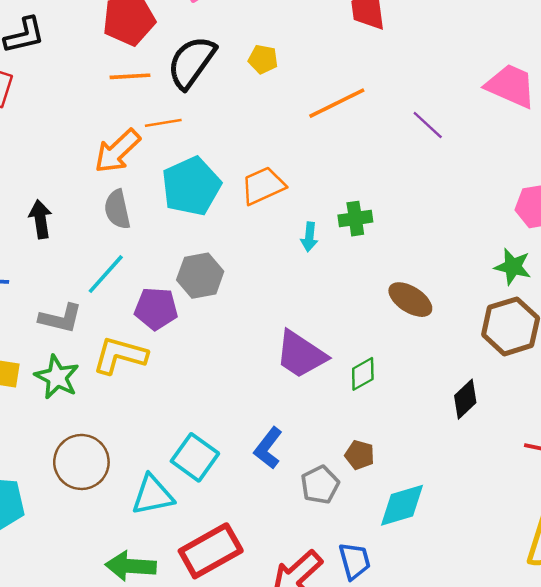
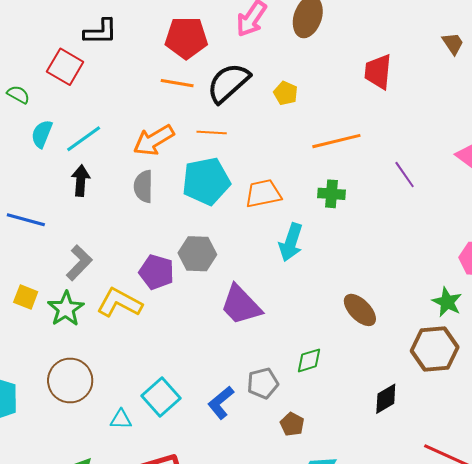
orange line: (163, 123) -> (212, 133), moved
green cross: (355, 219) -> (332, 194), moved
cyan arrow: (309, 237) -> (291, 242), size x1.6
cyan line: (106, 274) -> (84, 139), moved
gray L-shape: (61, 318) -> (79, 263), turned -72
purple trapezoid: (301, 355) -> (241, 305), moved
gray pentagon: (320, 485) -> (263, 383), moved
cyan triangle: (153, 495) -> (121, 419), size x0.6

